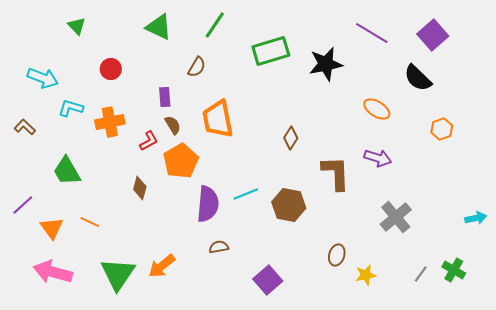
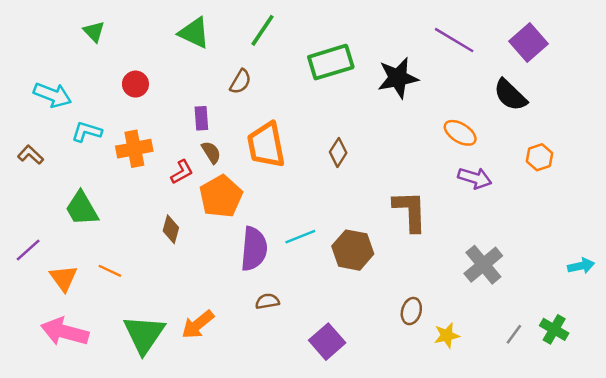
brown diamond: (291, 138) -> (338, 152), moved
purple arrow: (378, 158) -> (475, 178), moved

